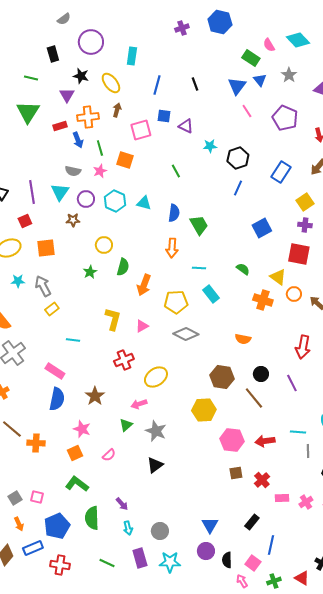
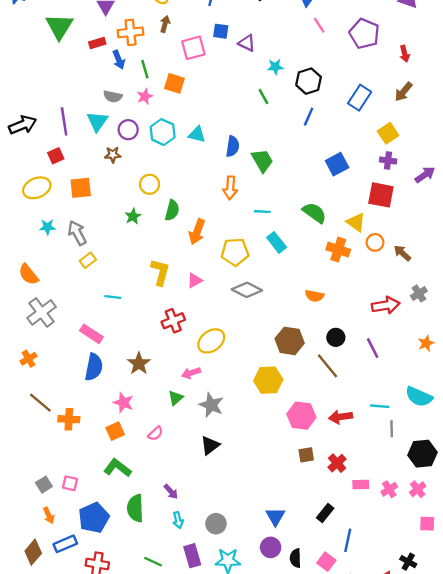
green line: (176, 171) -> (263, 96), moved
green semicircle: (243, 269) -> (314, 213), size x1.5
red arrow: (303, 347) -> (386, 305), turned -110

